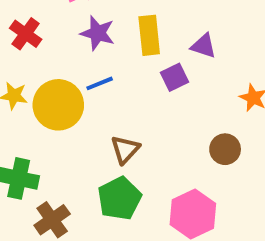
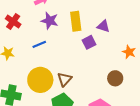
blue line: (100, 83) -> (39, 44), moved
yellow circle: (58, 105) -> (40, 80), moved

